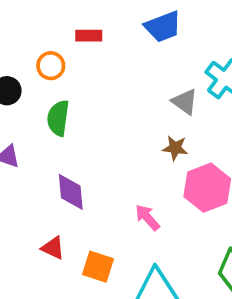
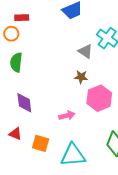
red rectangle: (89, 36) -> (22, 18), moved
pink arrow: (147, 217) -> (67, 116), turned 119

